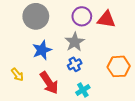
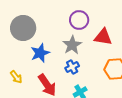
gray circle: (36, 16) -> (23, 28), moved
red triangle: (106, 19) -> (103, 37), moved

